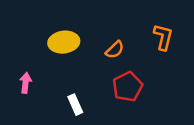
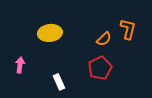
orange semicircle: (115, 50) -> (104, 39), moved

